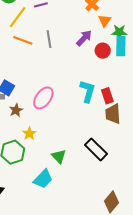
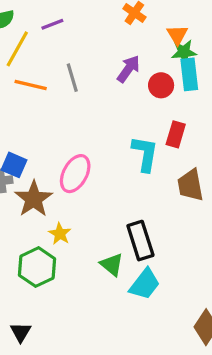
orange triangle: (105, 21) -> (177, 35), moved
red rectangle: (107, 96) -> (176, 134), moved, turned 42
brown star: (16, 110) -> (34, 199), size x1.6
black rectangle: (96, 149) -> (140, 241), moved, turned 35
cyan trapezoid: (43, 179) -> (145, 284), moved

